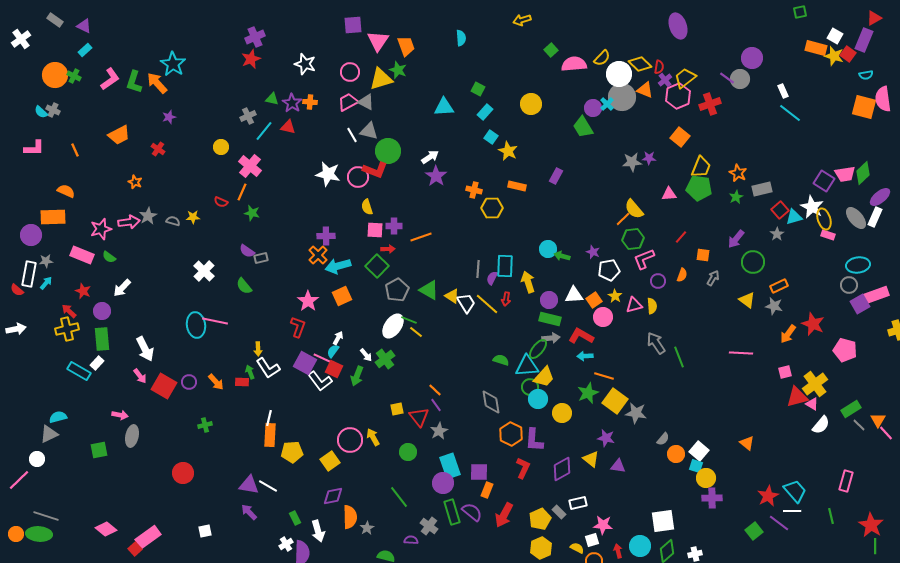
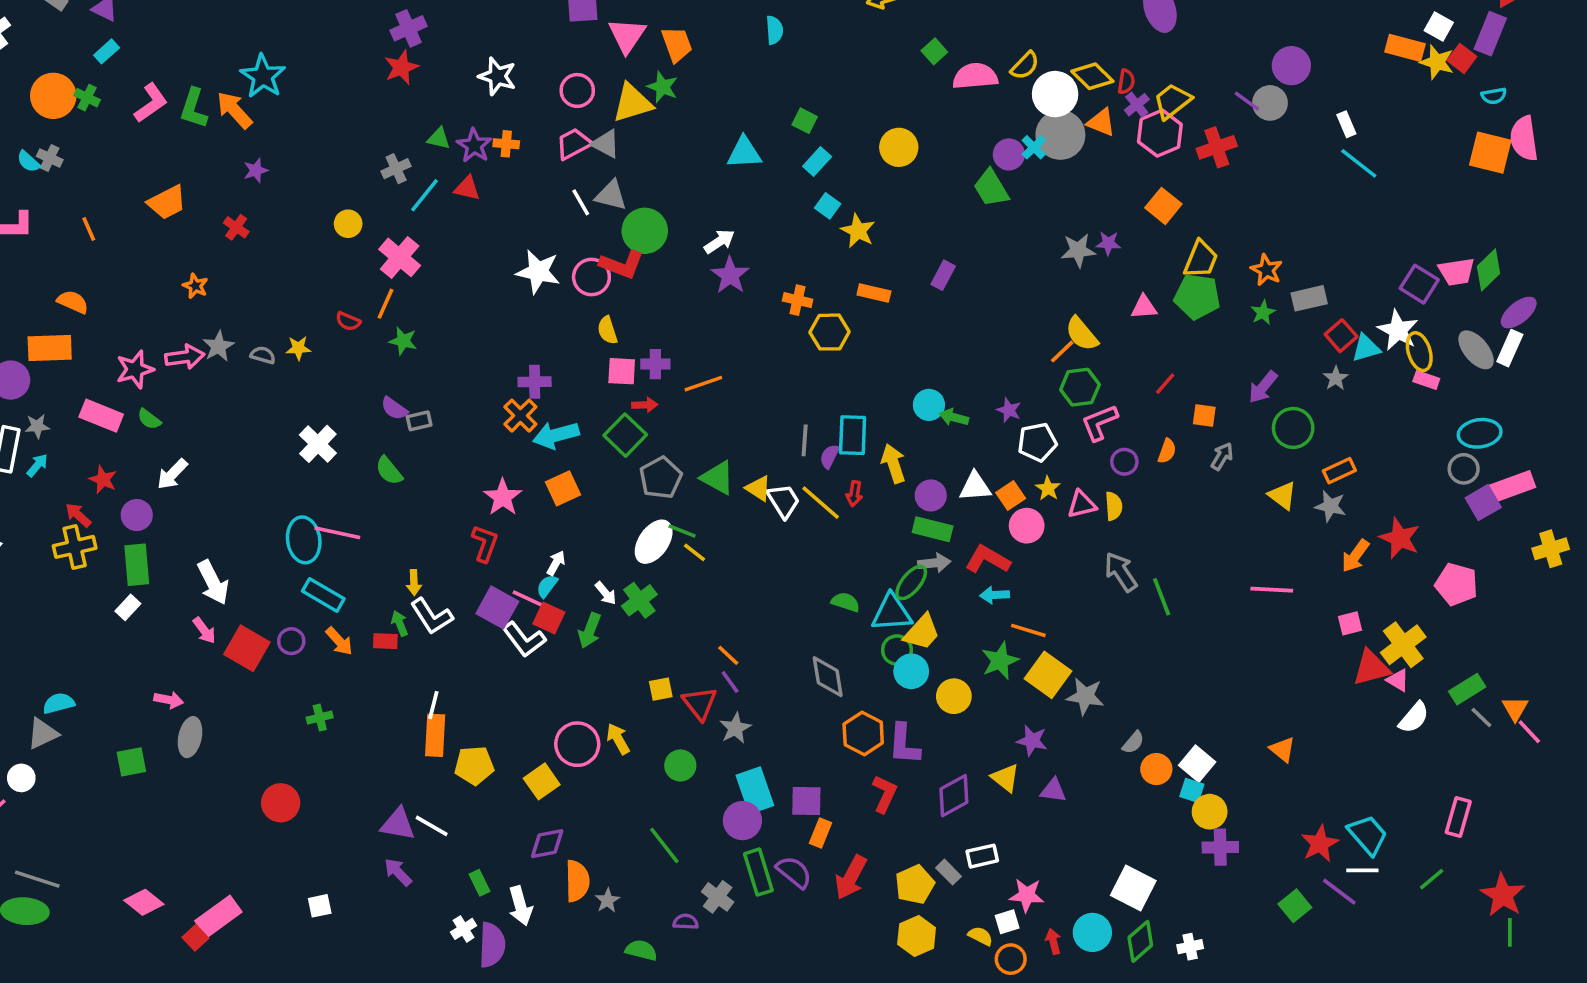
cyan rectangle: (79, 371) -> (323, 595), moved
green line: (831, 516) -> (1432, 879), turned 63
white square: (663, 521) -> (1133, 888), turned 35

